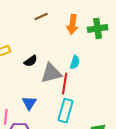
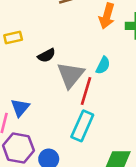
gray triangle: (51, 73) -> (71, 75), turned -45
blue triangle: (29, 103) -> (20, 108), moved

